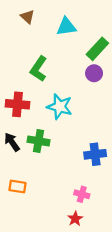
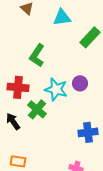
purple circle: (94, 73) -> (80, 83), moved
green cross: (39, 141) -> (37, 109), moved, turned 30

